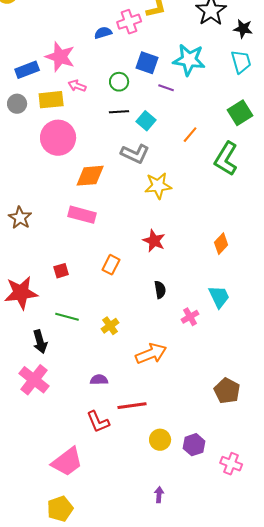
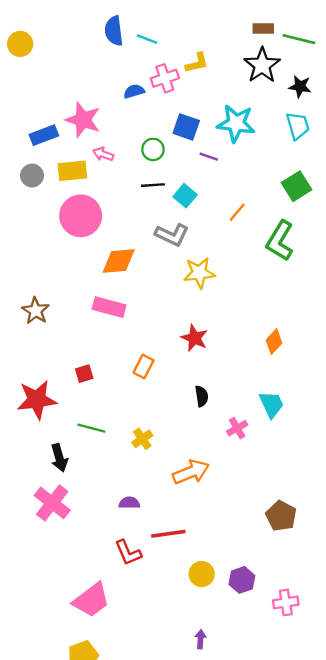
pink cross: (231, 464) -> (286, 602), turned -30

